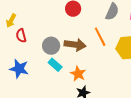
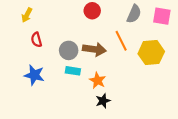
yellow arrow: (11, 21) -> (27, 15), moved
cyan rectangle: (55, 65) -> (73, 71), turned -32

